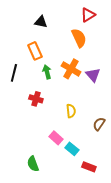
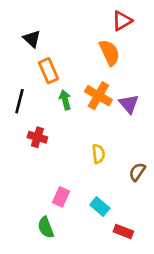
black triangle: (41, 22) -> (32, 39), moved, turned 32
red cross: (36, 99) -> (37, 137), moved
pink rectangle: (56, 138) -> (61, 197), moved, turned 72

